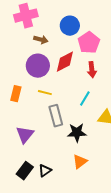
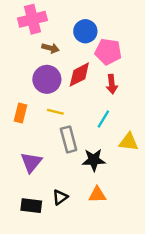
pink pentagon: (89, 43) -> (108, 52), turned -30
orange triangle: (80, 162) -> (97, 195), turned 35
black rectangle: (25, 171) -> (31, 206), turned 60
black triangle: (45, 171) -> (60, 197), moved

